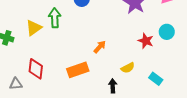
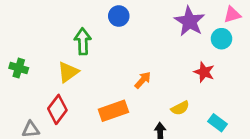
yellow triangle: (34, 28) -> (68, 72), moved
cyan circle: (167, 32) -> (221, 39), moved
red diamond: (36, 69) -> (57, 109), turned 30

